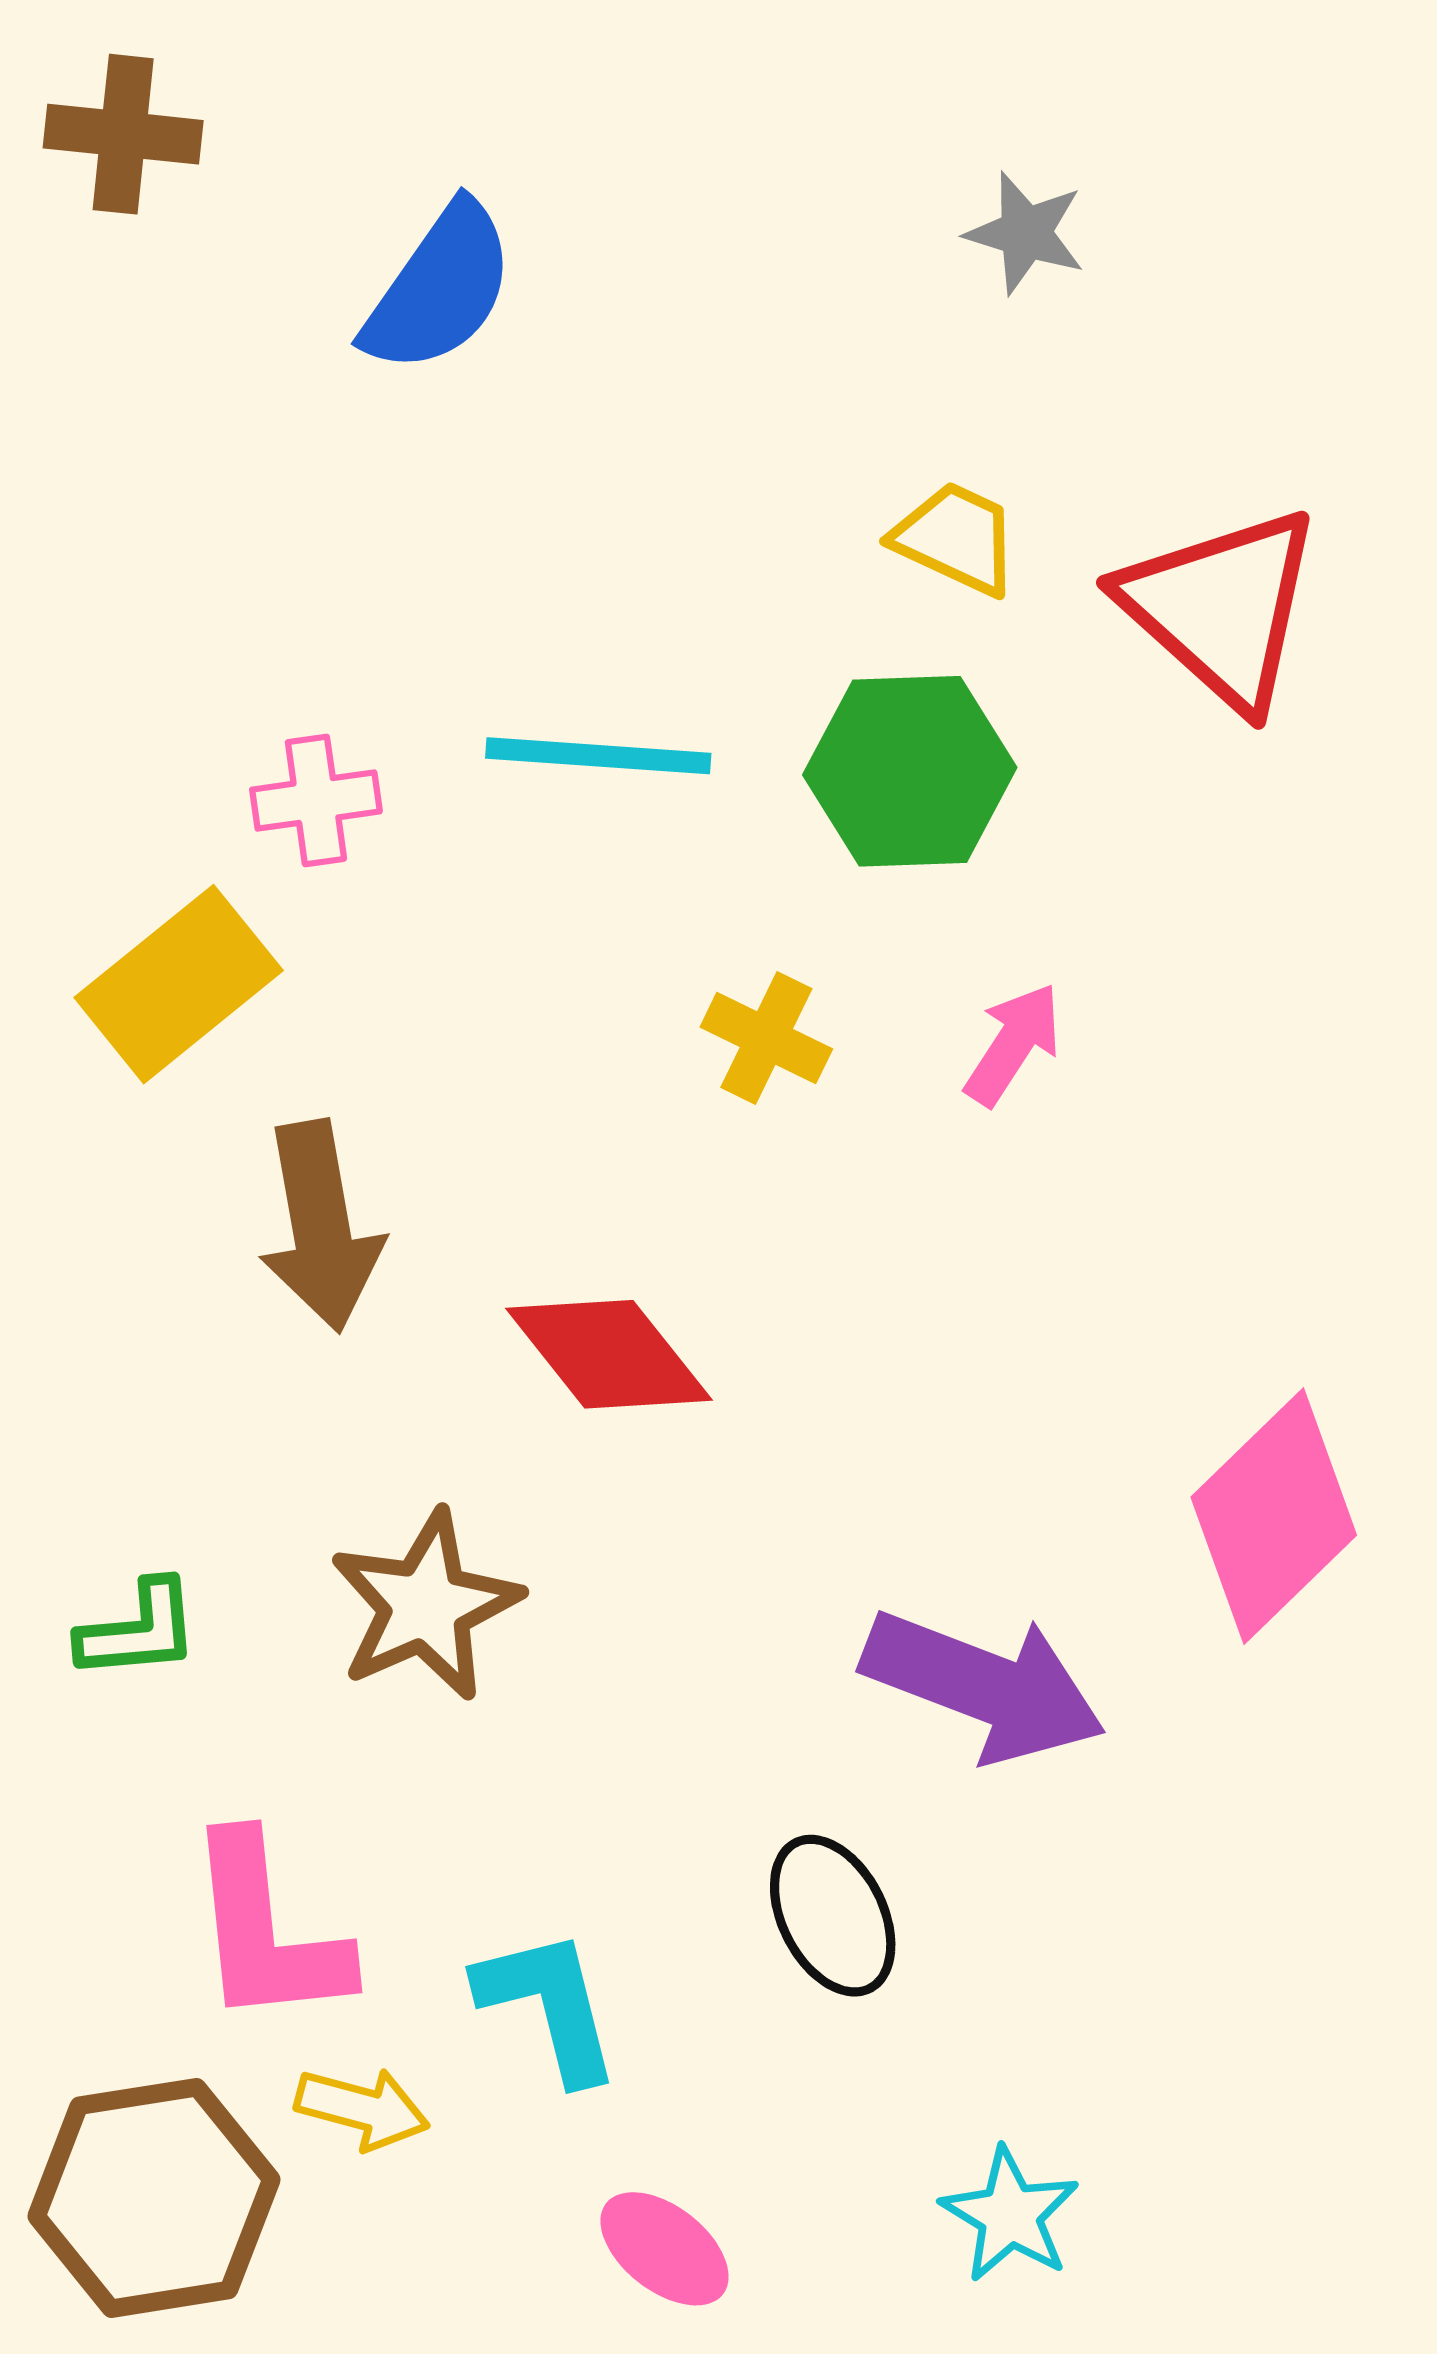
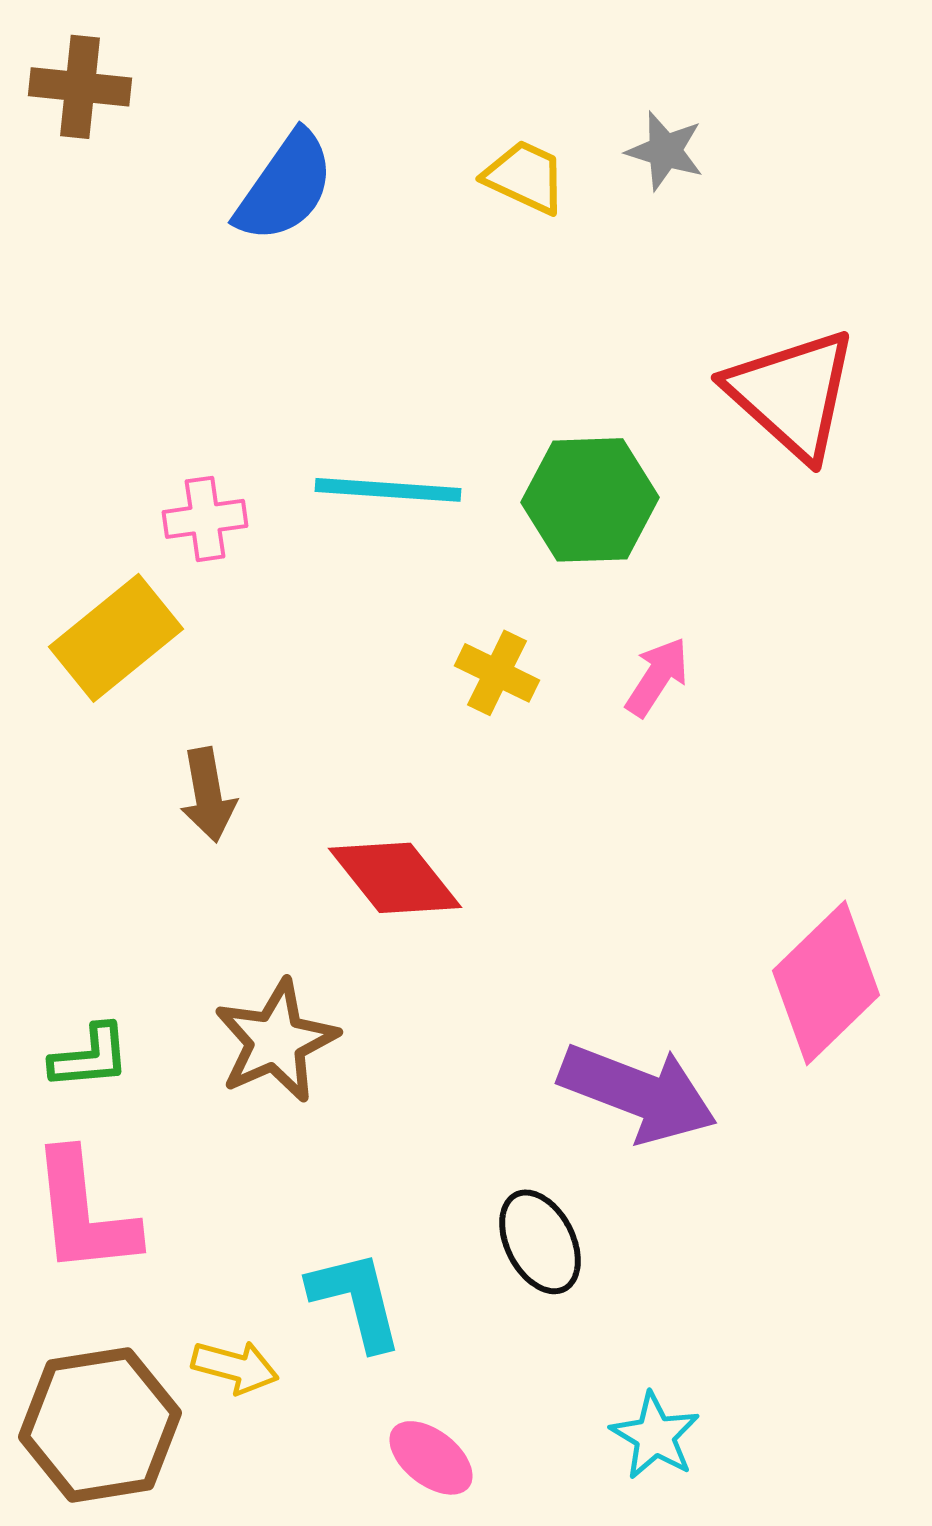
yellow trapezoid: (956, 538) -> (525, 177), moved
brown arrow: (321, 1226) -> (208, 795), size x0.7
pink L-shape: (267, 1931) -> (84, 1213), moved

